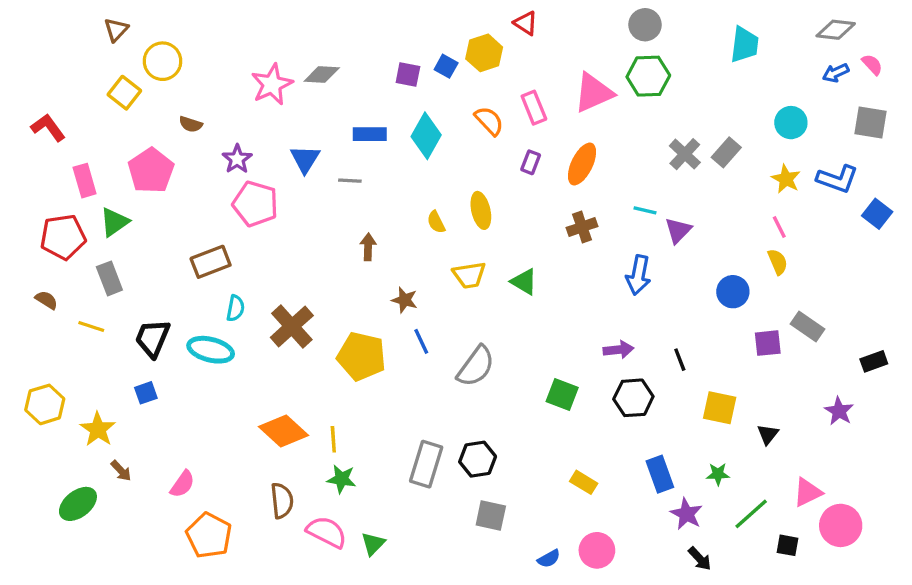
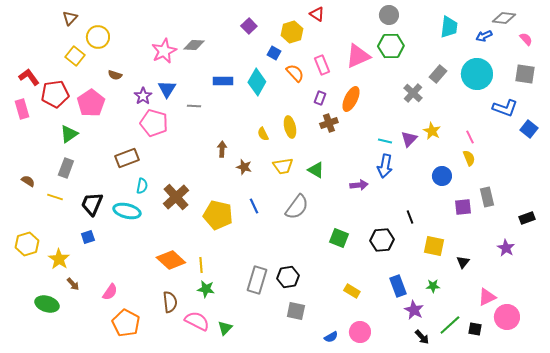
blue square: (446, 66) -> (274, 53), moved
blue arrow: (836, 73) -> (484, 36), moved
purple square: (408, 74) -> (249, 26), moved, turned 35
cyan circle: (791, 123) -> (477, 74), size x1.6
gray rectangle: (726, 152) -> (438, 74), moved
blue triangle: (305, 159) -> (167, 89), moved
yellow star: (786, 179) -> (432, 131), moved
pink rectangle: (85, 181) -> (22, 109), moved
gray line: (350, 181) -> (194, 106), moved
cyan line: (645, 210) -> (385, 141), moved
brown cross: (582, 227) -> (329, 123), moved
red pentagon: (63, 237) -> (55, 94), moved
gray rectangle: (109, 278) -> (66, 168), turned 42
brown star: (405, 300) -> (244, 167), moved
gray rectangle: (808, 326) -> (487, 197), turned 42
purple arrow: (618, 350) -> (359, 185), moved
gray semicircle: (476, 366) -> (297, 207), moved
green ellipse: (78, 504) -> (47, 304), turned 55
green line: (751, 514) -> (450, 325), moved

